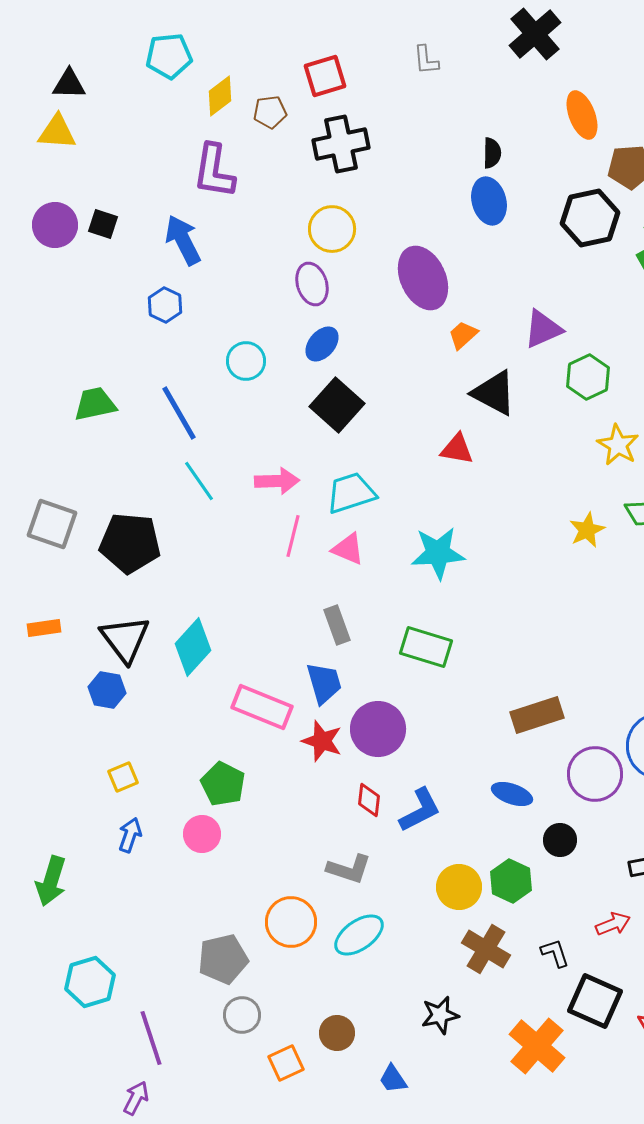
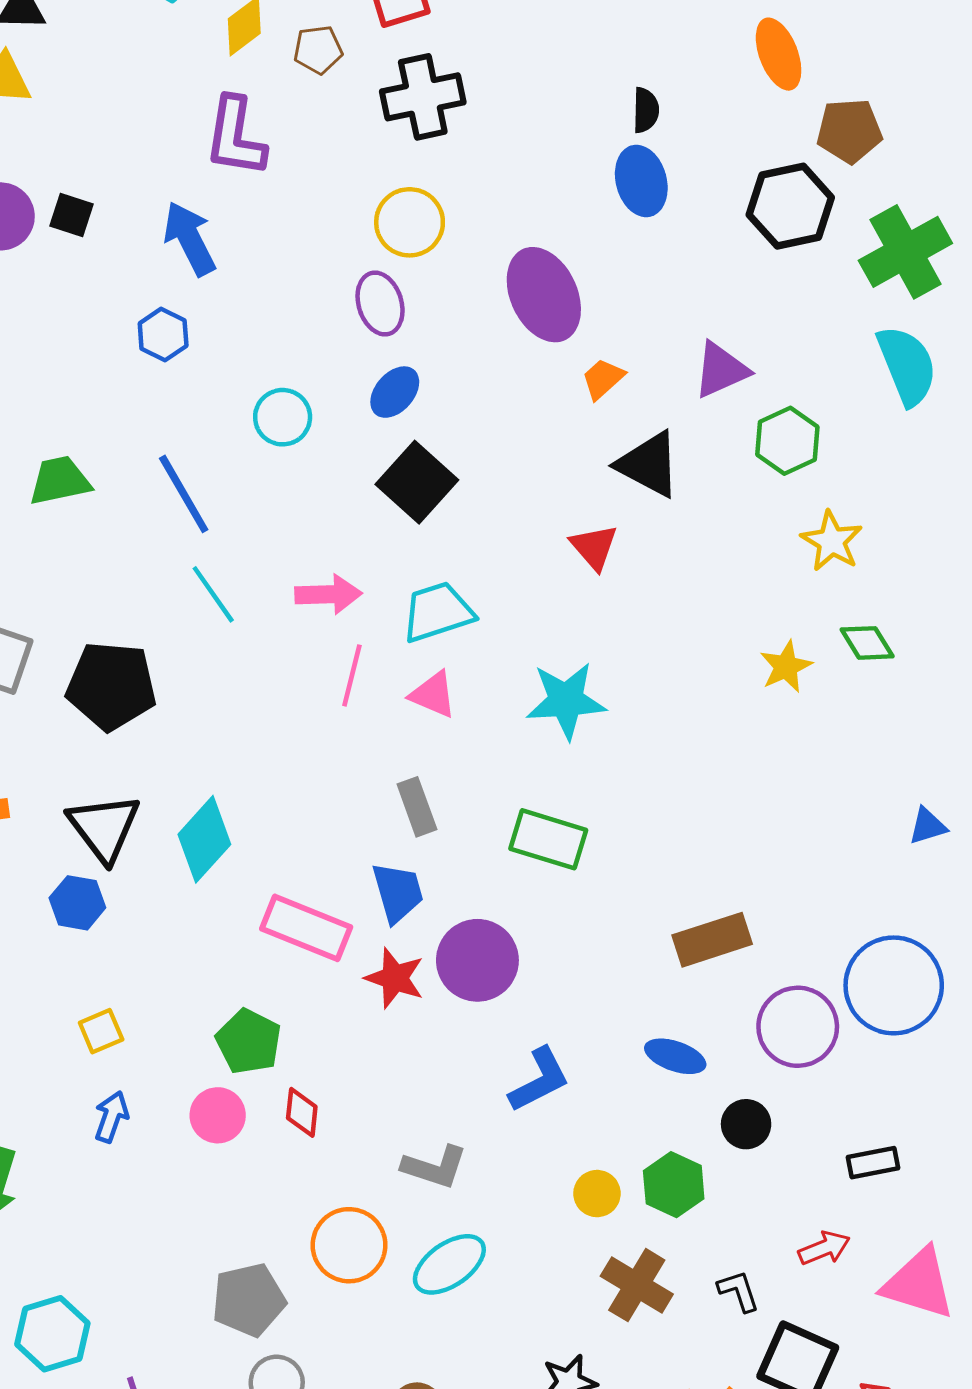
red triangle: (457, 449) -> (594, 547), turned 39
red diamond: (369, 800) -> (302, 1112), moved
yellow circle: (459, 887) -> (597, 1194), size x0.7

